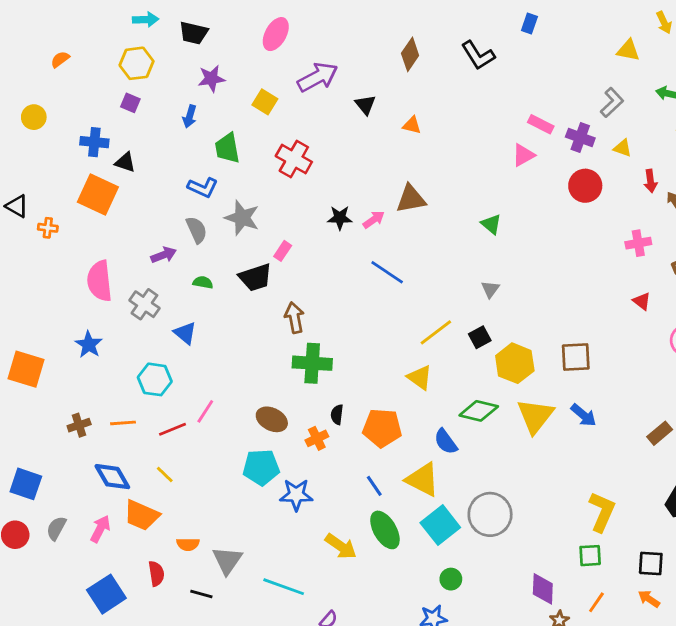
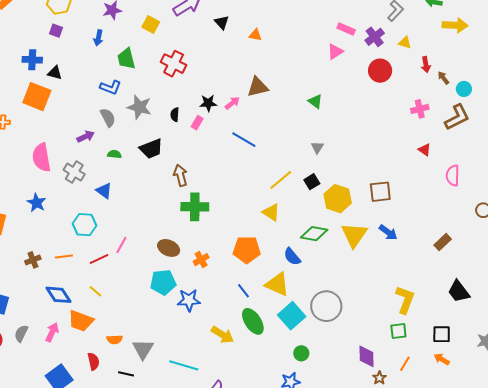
purple cross: (580, 137) -> (375, 37), turned 36
pink rectangle: (283, 251) -> (197, 123), moved
black semicircle: (337, 415) -> (175, 115), moved

